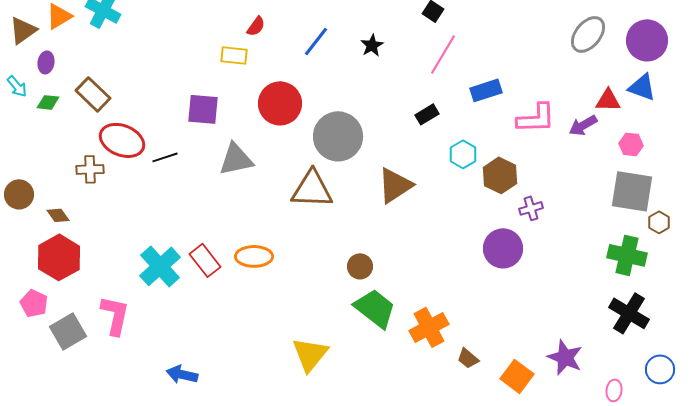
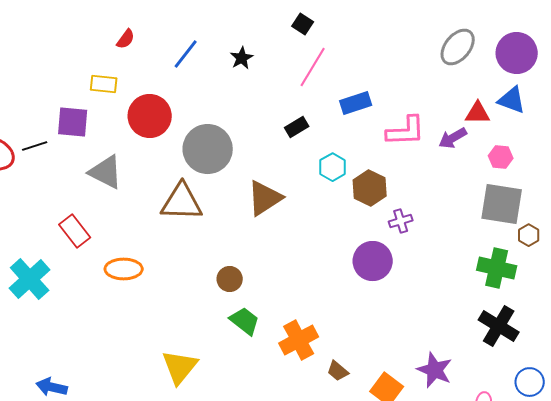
yellow rectangle: (234, 55) -> (104, 84), moved
black line: (165, 157) -> (35, 146), moved
gray triangle: (236, 159) -> (106, 172), turned 39
red rectangle: (205, 260) -> (75, 231), moved
green trapezoid: (375, 308) -> (245, 321), size x0.7

